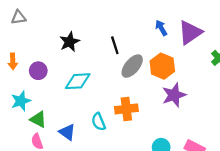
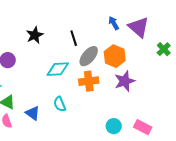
purple triangle: (190, 32) -> (139, 27), turned -45
cyan diamond: (78, 81) -> (58, 69), moved
orange cross: (126, 109) -> (89, 81), moved

